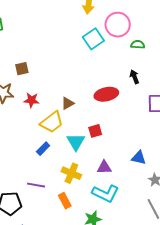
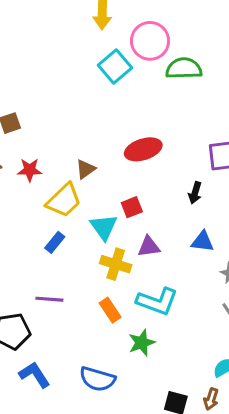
green semicircle: (138, 45) -> (184, 68), size x1.6
black arrow: (134, 77) -> (195, 193), moved, turned -136
purple triangle: (104, 167) -> (149, 247), moved
yellow cross: (71, 173) -> (116, 264), moved
orange rectangle: (65, 201) -> (110, 310), moved

